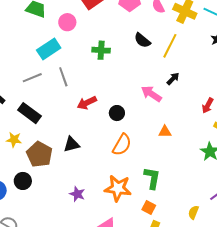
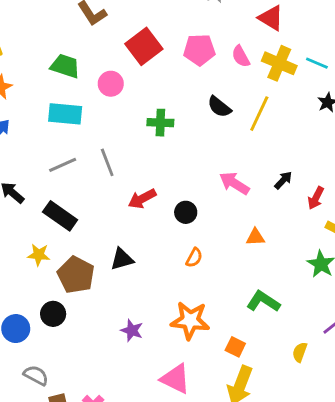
cyan rectangle: (49, 49) -> (65, 114), moved, turned 40
black arrow: (173, 79) -> (283, 180), moved
orange semicircle: (122, 145) -> (194, 258), size x0.6
green L-shape: (152, 178) -> (263, 301), moved, turned -65

